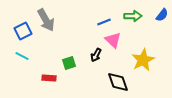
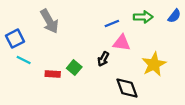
blue square: (23, 31) -> (15, 39), moved
pink triangle: (113, 40) -> (122, 43), turned -36
green square: (69, 63) -> (74, 68), turned -32
red rectangle: (49, 78) -> (53, 74), moved

